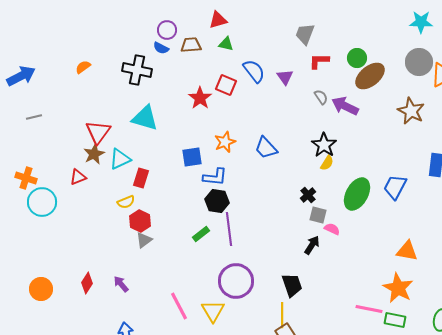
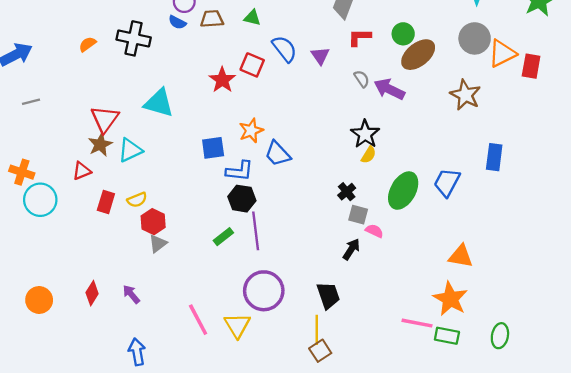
black cross: (137, 70) -> (134, 38), moved
blue trapezoid: (266, 148) -> (278, 154), moved
red rectangle: (141, 178) -> (106, 202), moved

